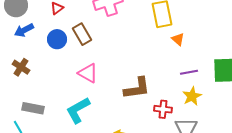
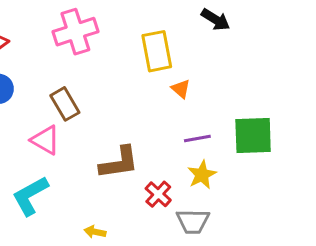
brown rectangle: (82, 34) -> (65, 104), moved
red cross: (163, 109) -> (158, 194), turned 36

